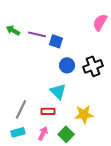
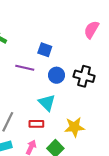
purple line: (37, 34) -> (25, 68), moved
black cross: (93, 66) -> (84, 76), turned 36

